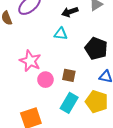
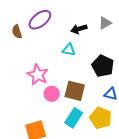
brown square: (69, 75) -> (75, 91), size x1.5

